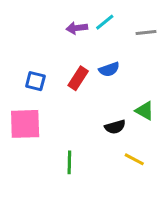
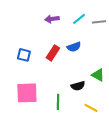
cyan line: (105, 22) -> (79, 19), moved
pink square: (25, 124) -> (27, 93), moved
green line: (69, 162) -> (58, 102), moved

